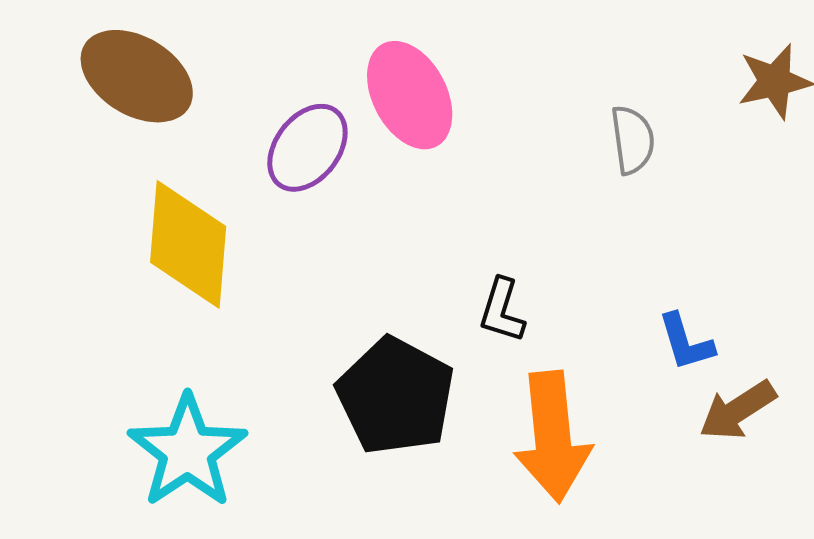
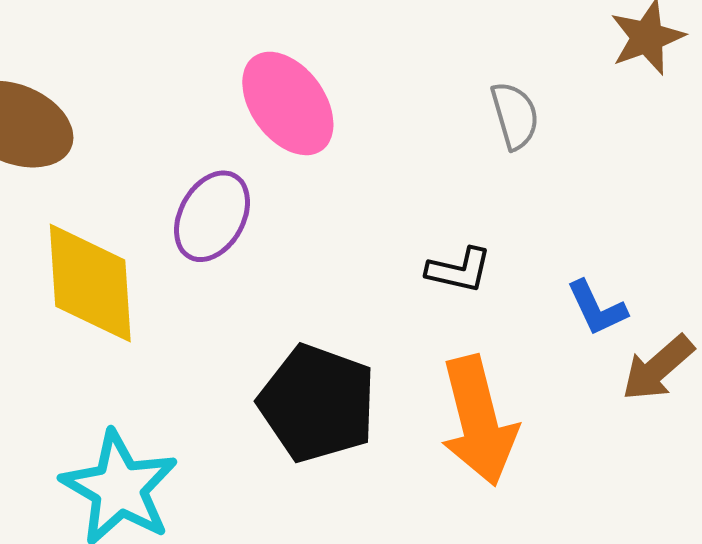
purple ellipse: (307, 148) -> (212, 216), moved
black L-shape: (502, 310) -> (459, 270), moved, turned -86

